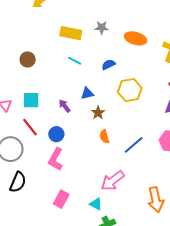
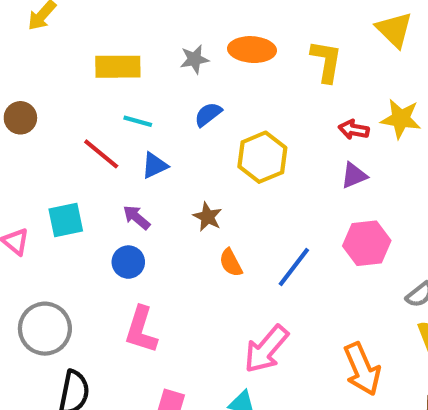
gray star: (102, 28) -> (194, 59), moved
brown circle: (28, 59) -> (20, 118), moved
blue triangle: (87, 93) -> (155, 165), moved
red line: (30, 127) -> (101, 154), moved
blue circle: (56, 134) -> (128, 262), moved

